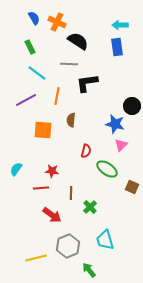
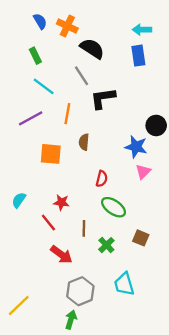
gray line: (69, 64) -> (82, 76), turned 54
green ellipse: (107, 169) -> (114, 207), moved
brown square: (132, 187) -> (141, 238), moved
red line: (41, 188) -> (48, 223), turned 56
yellow line: (36, 258) -> (19, 305), moved, turned -30
green arrow: (89, 270) -> (71, 320), moved, turned 56

